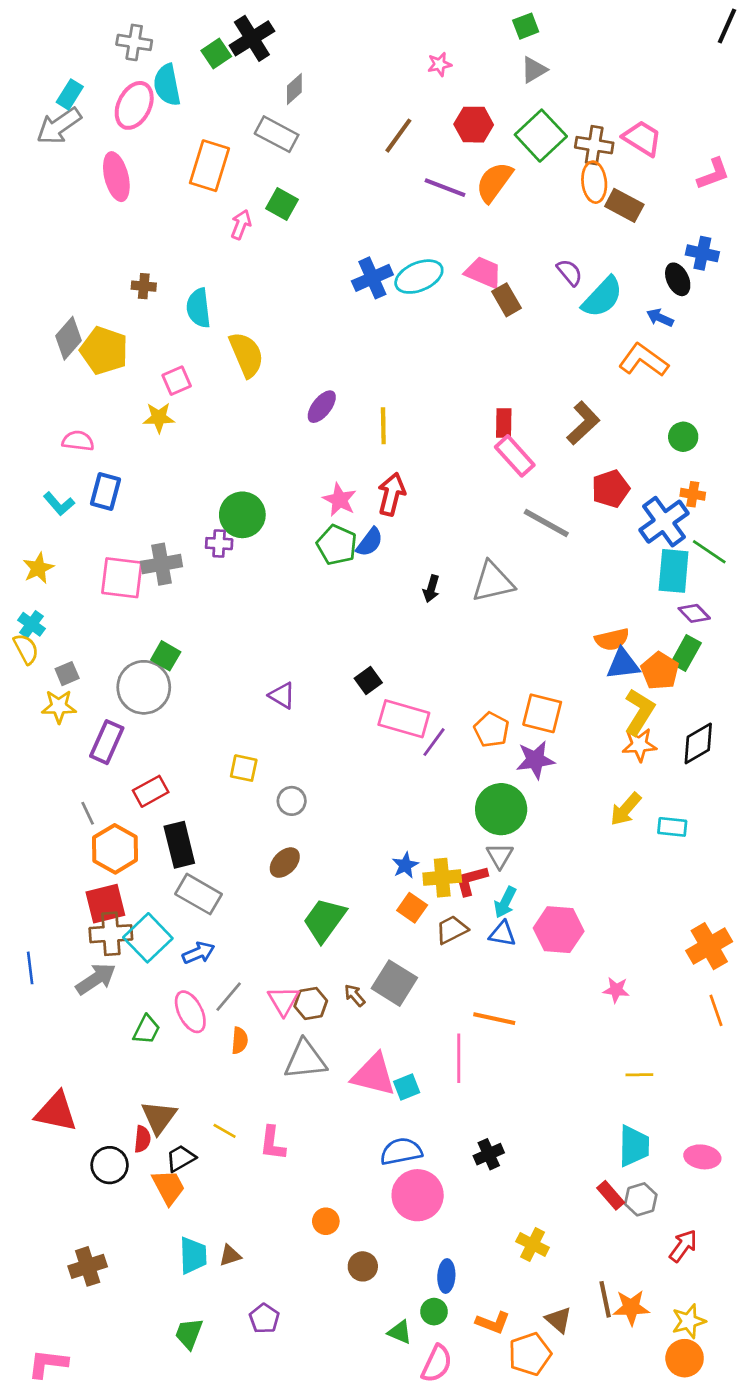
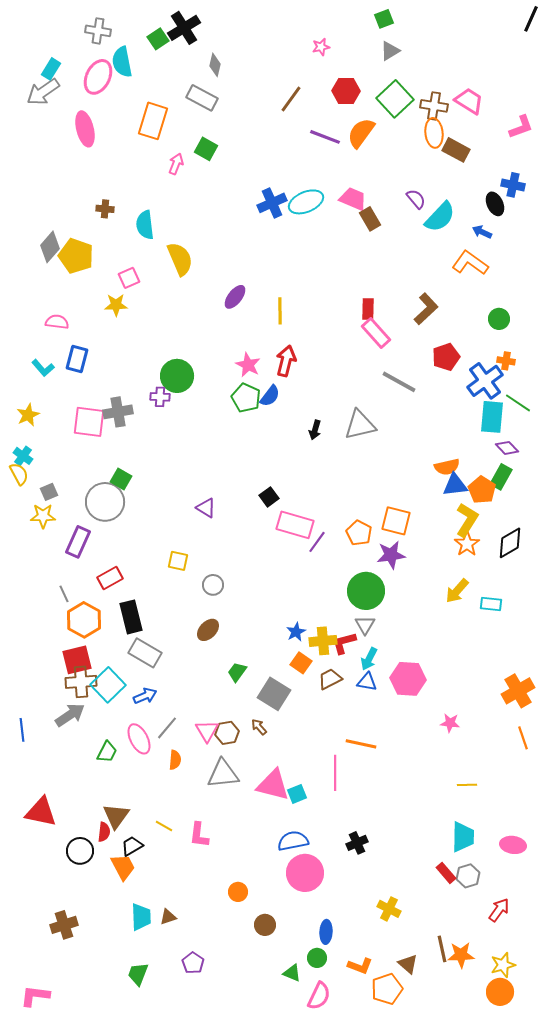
gray diamond: (294, 89) -> (215, 65), turned -35
orange star: (639, 745) -> (467, 544), turned -30
green trapezoid: (324, 920) -> (237, 672), size x0.6
blue line: (30, 968) -> (22, 730), moved
gray square: (394, 983) -> (274, 694), moved

